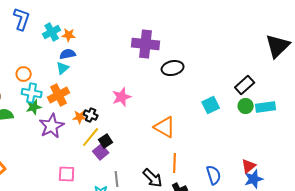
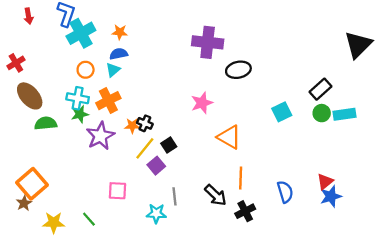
cyan cross: (52, 32) -> (81, 33), moved, size x1.4
orange circle: (24, 74) -> (86, 70), moved
pink star: (122, 97) -> (202, 103), moved
black square: (106, 141) -> (169, 145), moved

